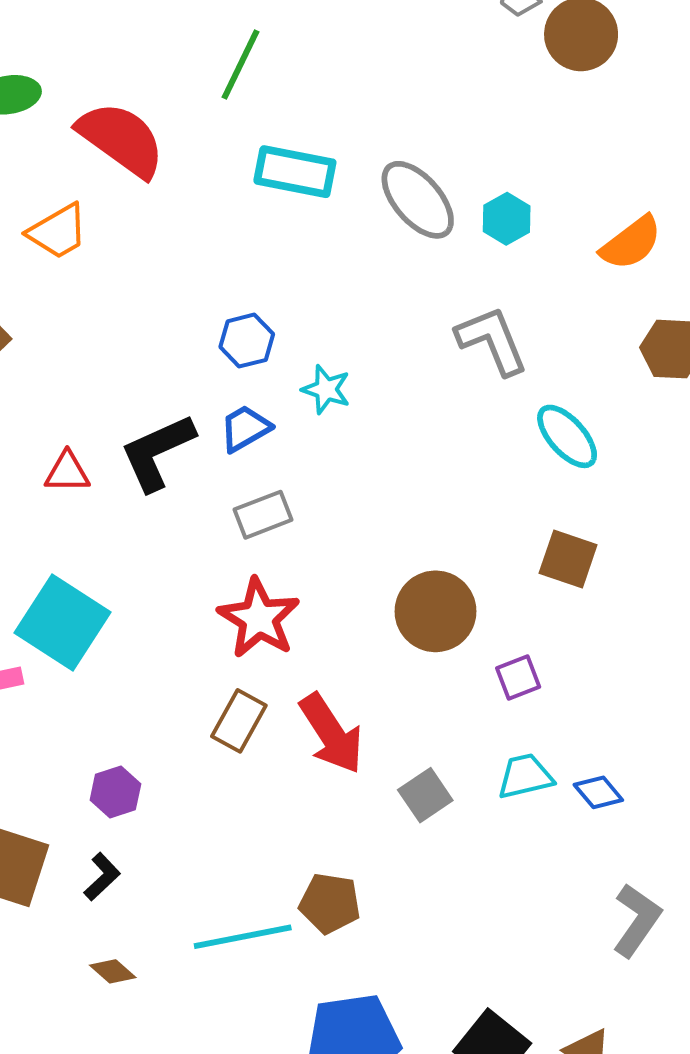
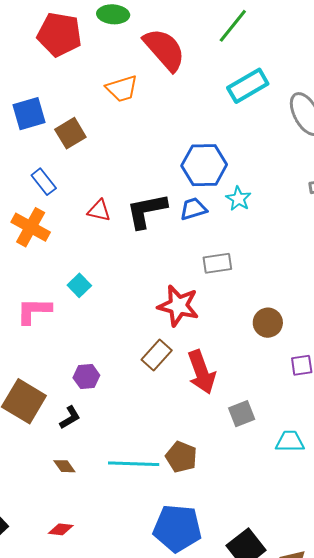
cyan rectangle: (295, 172) -> (248, 86), turned -54
blue hexagon: (247, 341) -> (204, 165), size x1.6
gray rectangle: (263, 515) -> (217, 263), moved
brown circle: (435, 611) -> (268, 323), size x0.7
red star: (259, 618) -> (178, 306), turned -30
cyan square: (62, 623) -> (79, 285), size x0.5
cyan trapezoid: (525, 776) -> (290, 441), moved

